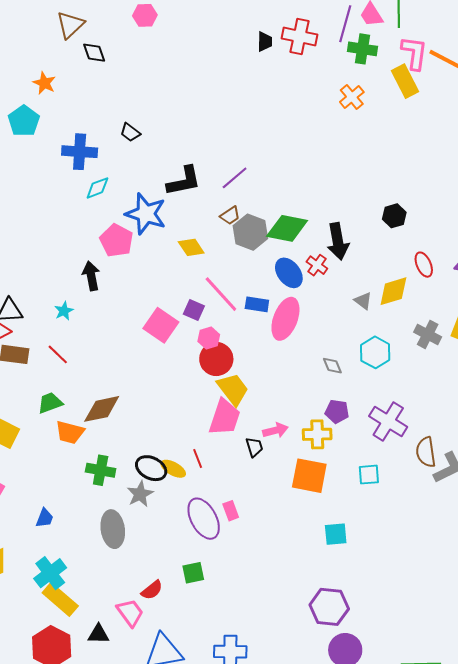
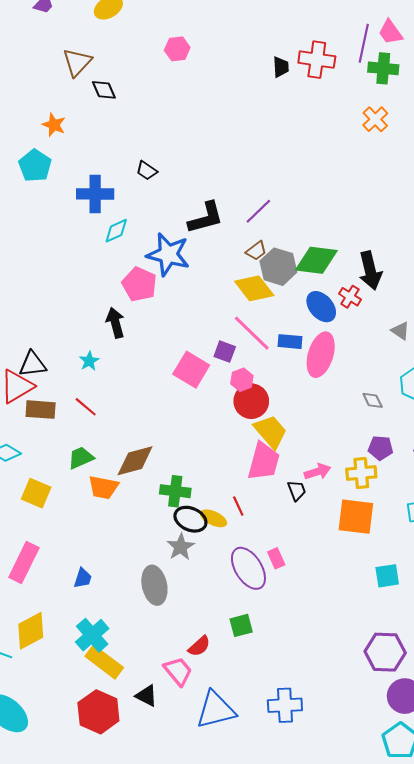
pink hexagon: (145, 15) -> (177, 49), moved
yellow diamond: (191, 247) -> (254, 288), moved, size x1.4
green cross: (101, 470) -> (175, 491), moved
black triangle: (98, 634) -> (146, 696), turned 30

